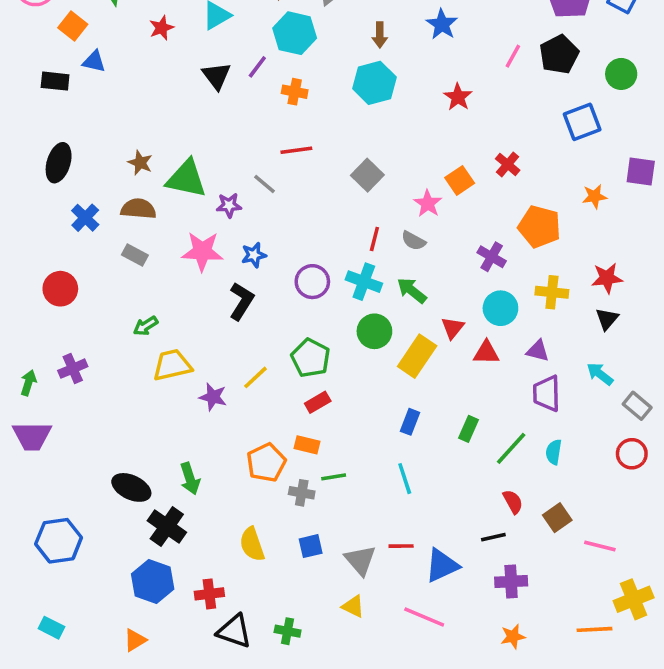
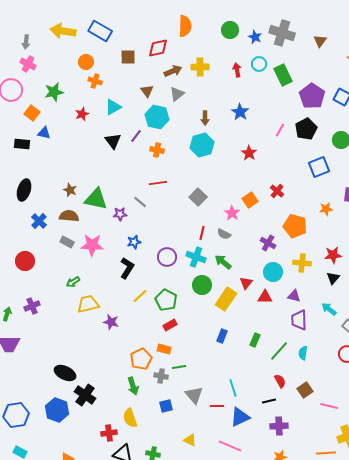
pink star: (202, 251) -> (92, 245), moved
yellow line: (256, 377) -> (140, 296), moved
green arrow: (190, 479) -> (133, 386), moved
cyan line: (405, 479) -> (233, 388), moved
blue hexagon: (59, 541) -> (16, 415), moved
yellow semicircle: (252, 544) -> (130, 418), moved
gray triangle: (360, 560) -> (194, 395), moved
blue hexagon: (153, 582) -> (57, 410), moved

